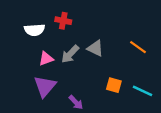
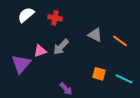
white semicircle: (34, 30) -> (26, 15), moved, turned 144
gray triangle: (95, 48) -> (95, 35), moved
purple triangle: (45, 86) -> (21, 64), moved

